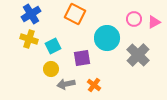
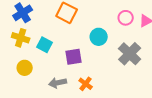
cyan circle: (107, 38) -> (99, 37), size x0.7
cyan square: (53, 46) -> (45, 45), turned -35
yellow circle: (51, 69) -> (25, 68), moved

